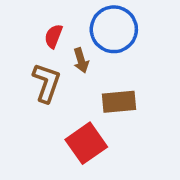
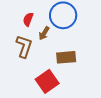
brown arrow: (81, 60) -> (44, 33), turned 48

